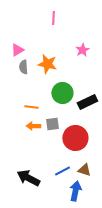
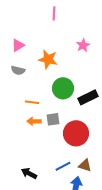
gray semicircle: (23, 67) -> (18, 70), moved, turned -72
black arrow: (28, 178) -> (29, 173), size x0.7

